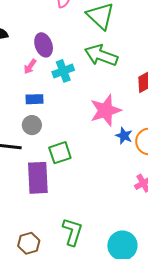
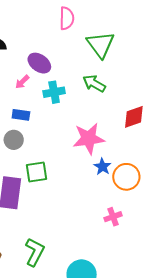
purple ellipse: (44, 45) -> (39, 63), turned -45
green arrow: (101, 55) -> (94, 84), size x0.7

